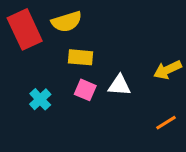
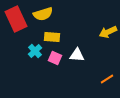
yellow arrow: (168, 70) -> (108, 32), moved
cyan cross: (40, 99) -> (35, 51), moved

